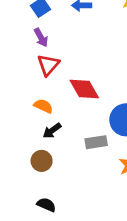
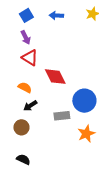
red triangle: (48, 65) -> (30, 58), turned -42

